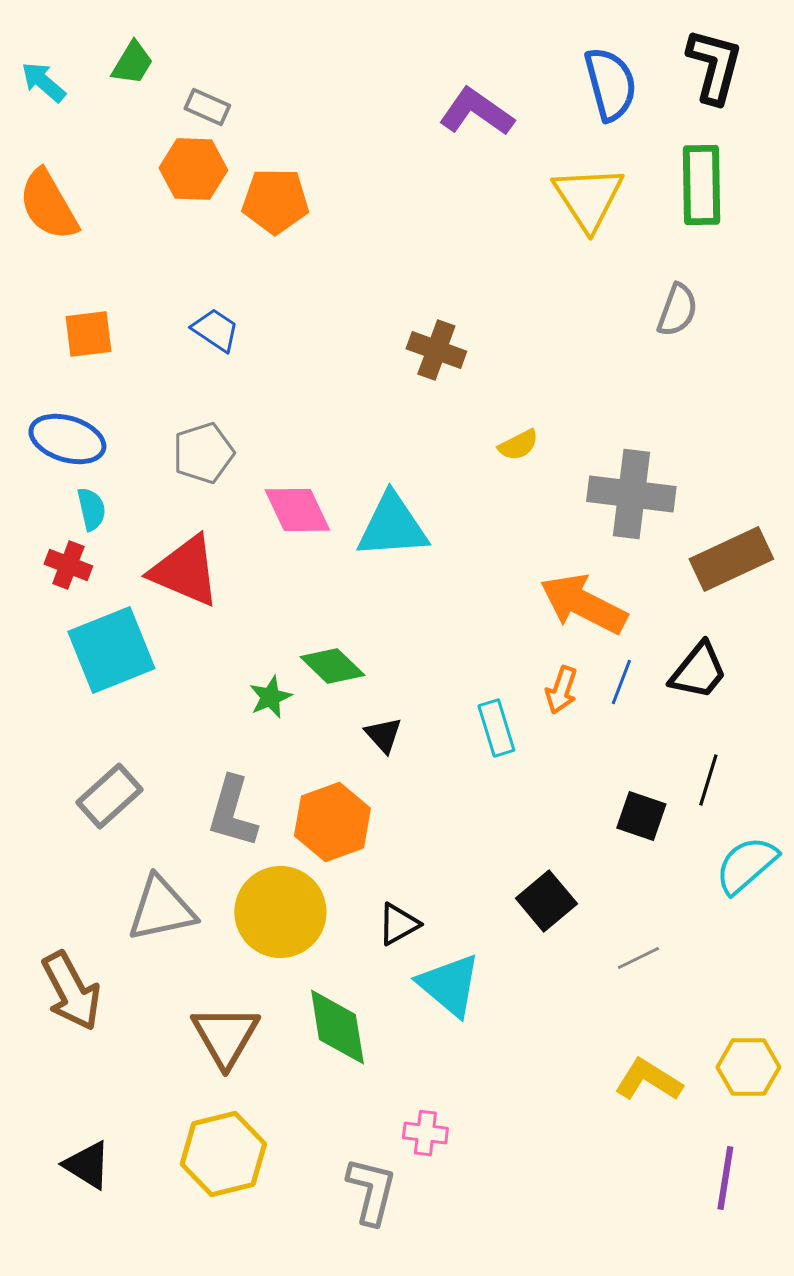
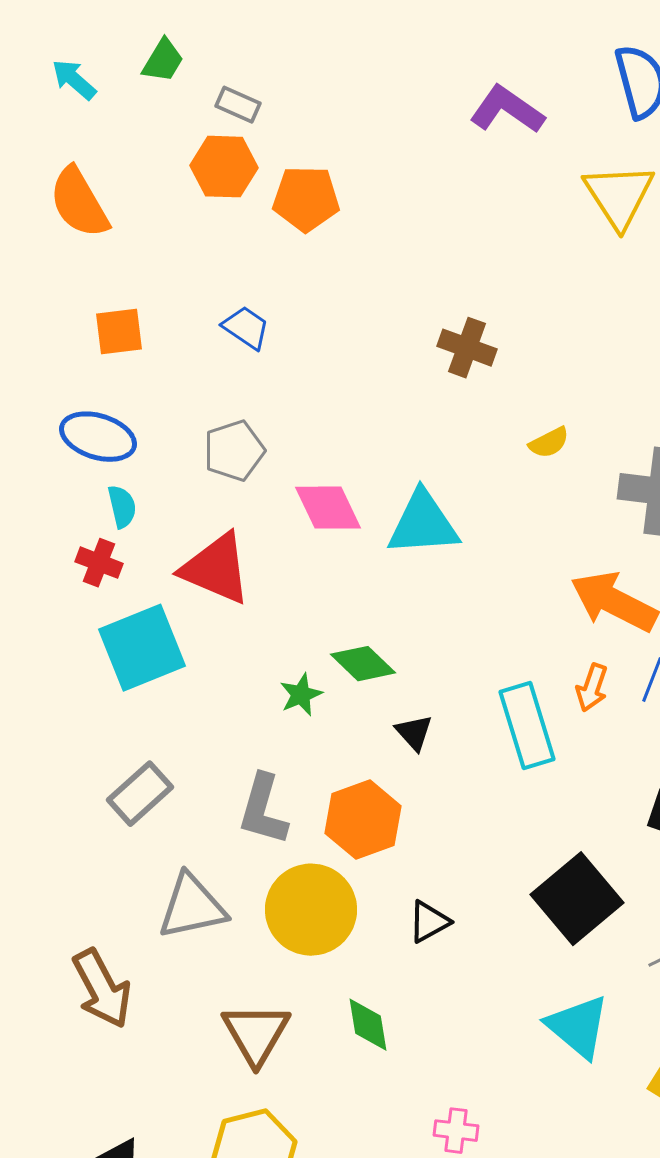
cyan rectangle: (496, 728) -> (527, 726), size x1.5
black square: (546, 901) -> (577, 899), size x1.5
cyan triangle: (449, 985) -> (578, 1027), moved
green diamond: (337, 1027) -> (368, 1025), size x0.7

